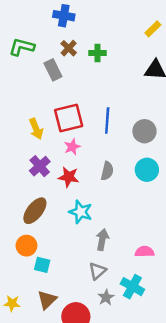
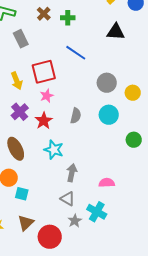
gray rectangle: (53, 70) -> (21, 39), moved
blue line: (107, 120) -> (76, 53), moved, turned -60
red star: (69, 177) -> (44, 121), turned 30
brown ellipse: (35, 211) -> (16, 149), turned -65
gray triangle: (98, 271) -> (68, 199), turned -49

